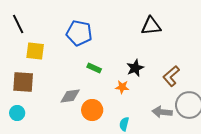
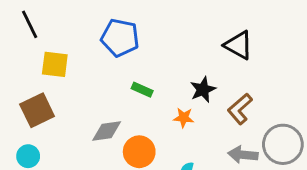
black triangle: (151, 26) -> (238, 45), moved, turned 35
brown L-shape: (171, 76) -> (240, 109), moved
brown square: (23, 82) -> (37, 110), turned -30

